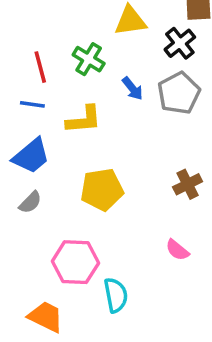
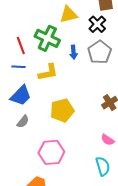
green cross: (89, 59) -> (47, 38), size x1.4
blue arrow: (133, 89) -> (74, 52), turned 40
cyan semicircle: (116, 295) -> (103, 166), moved

